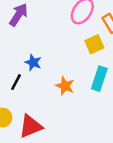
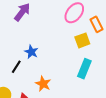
orange star: (65, 86) -> (43, 84), moved

